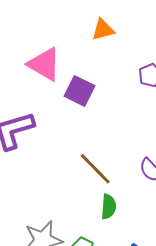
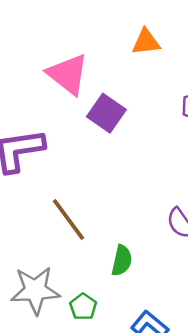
brown line: (95, 169) -> (68, 220), moved

